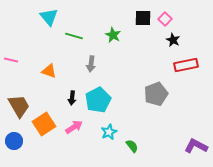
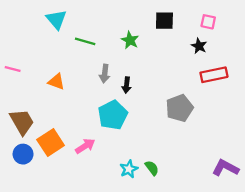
pink square: (165, 19) -> (208, 22), moved, turned -32
black arrow: (72, 98) -> (127, 85), moved
cyan star: (109, 132) -> (129, 169), moved
blue circle: (14, 141) -> (23, 154), moved

